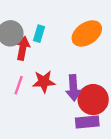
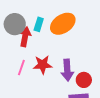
orange ellipse: (87, 33) -> (63, 24), moved
red circle: (93, 100) -> (84, 80), size x0.6

